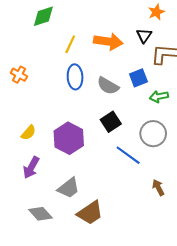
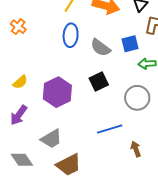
blue line: (128, 155) -> (110, 129), moved, turned -60

